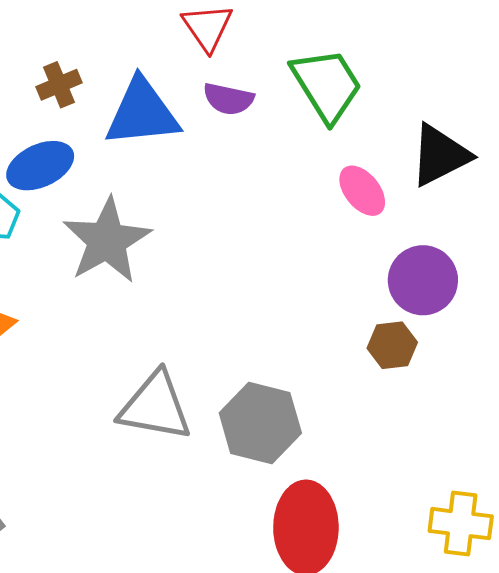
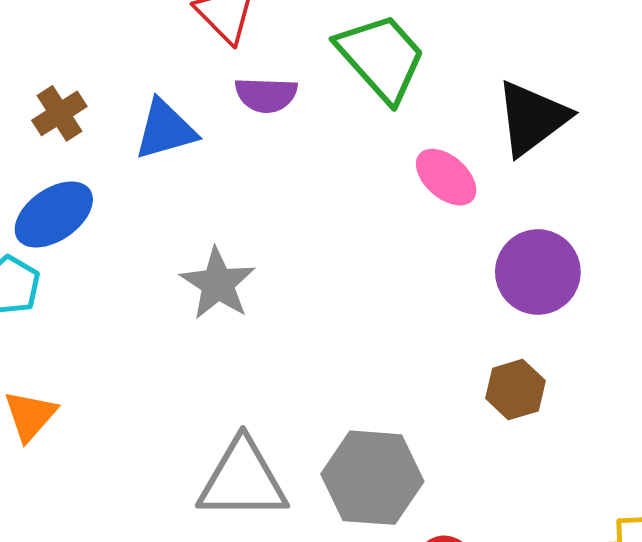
blue triangle: (142, 113) -> (165, 130), size x0.7
gray star: (107, 241) -> (218, 284), moved, size x0.7
brown hexagon: (392, 345) -> (515, 390), moved

